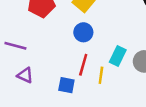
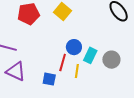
blue circle: (83, 32) -> (74, 47), moved
purple triangle: (25, 75) -> (16, 71), size x1.5

